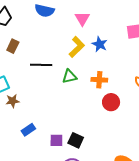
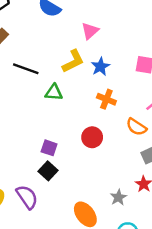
orange cross: (99, 80) -> (106, 99), moved
purple square: (56, 140) -> (49, 148), moved
black square: (76, 140) -> (48, 171), moved

